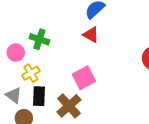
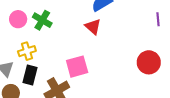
pink circle: (16, 53) -> (18, 19), moved

